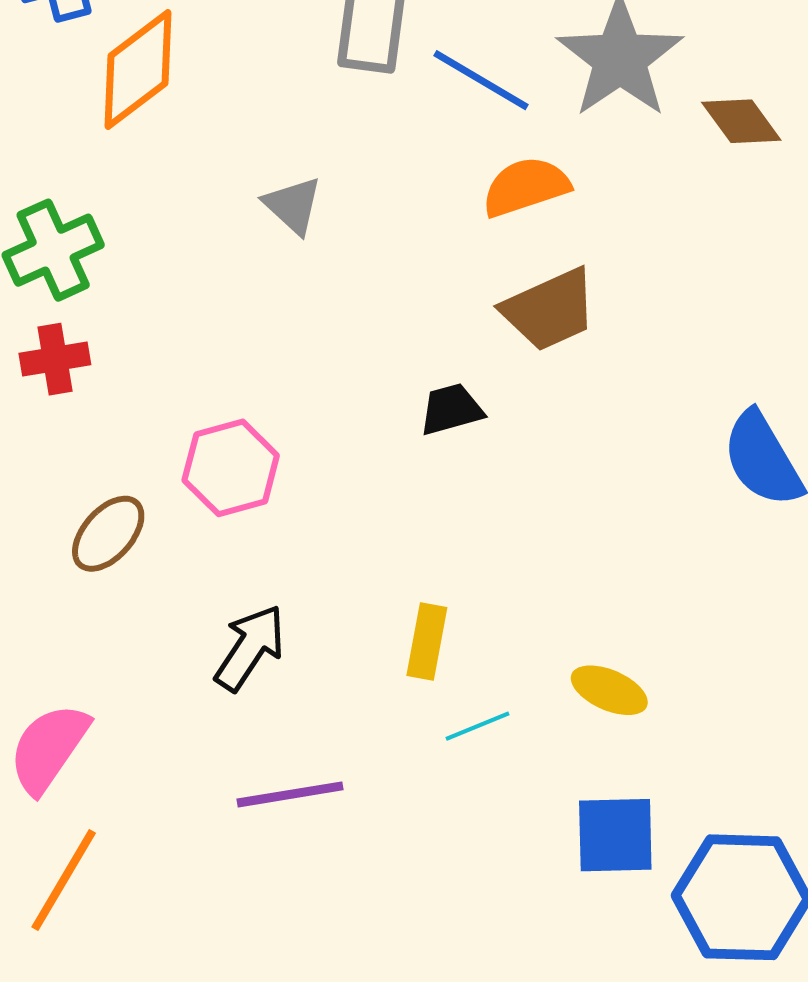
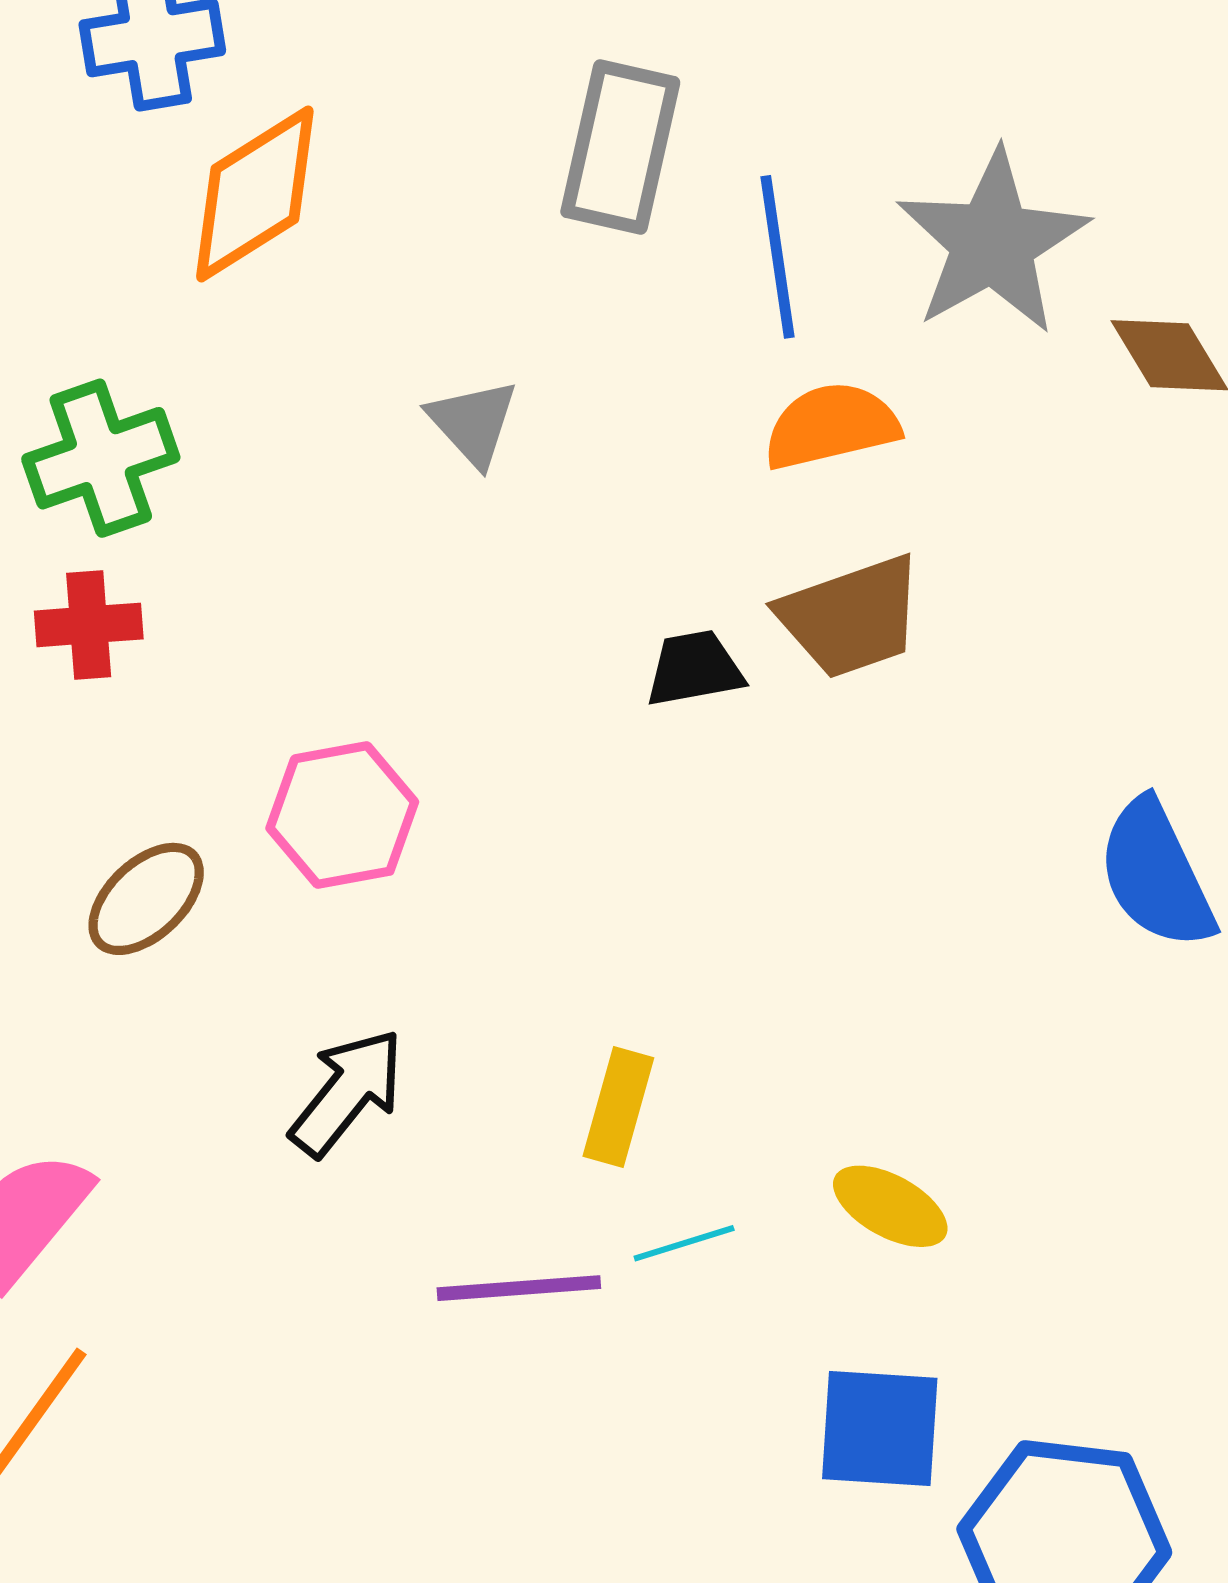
blue line: (481, 80) -> (778, 257), turned 46
black trapezoid: (451, 409) -> (694, 669), moved
purple line: (290, 794) -> (519, 1288), moved

